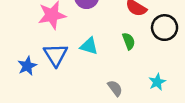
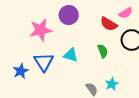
cyan star: (157, 82) -> (112, 84), moved

